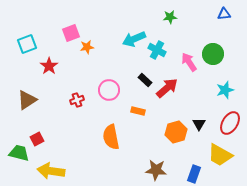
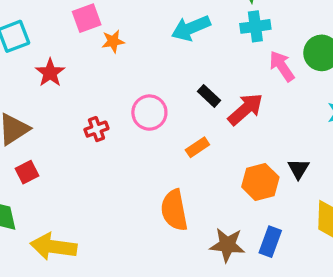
cyan cross: (157, 50) -> (255, 26), moved, turned -36
orange rectangle: (138, 111) -> (197, 147), turned -48
orange semicircle: (111, 137) -> (174, 210), moved
red square: (37, 139) -> (27, 172), moved
blue rectangle: (194, 174) -> (270, 242), moved

